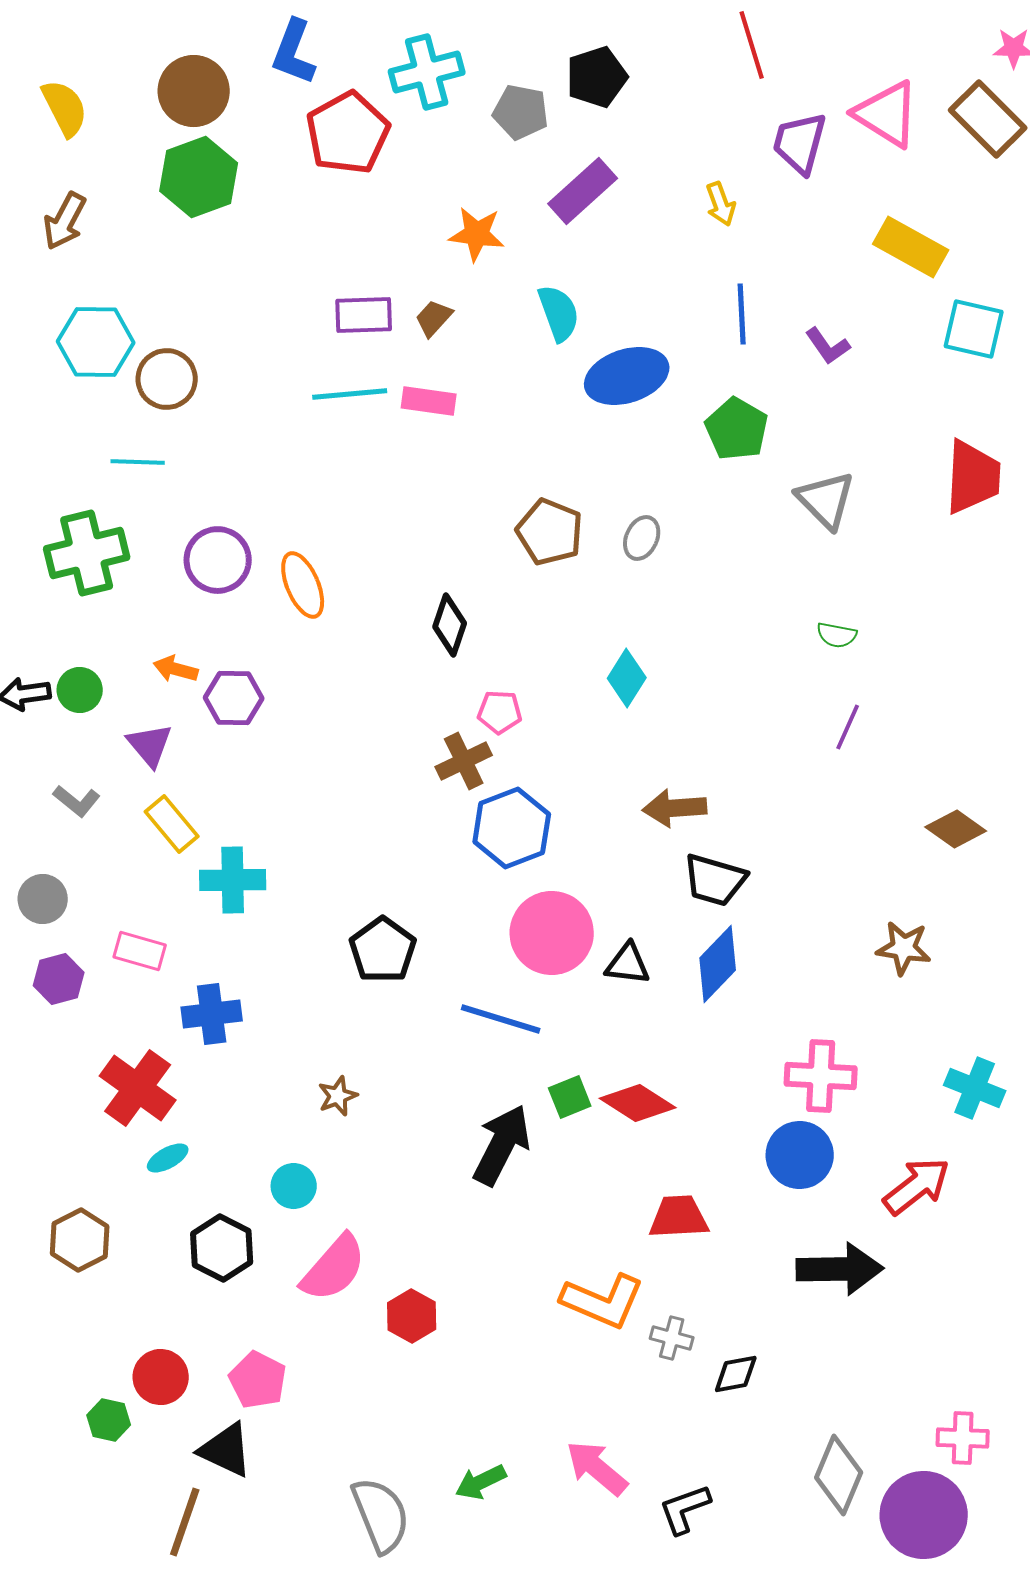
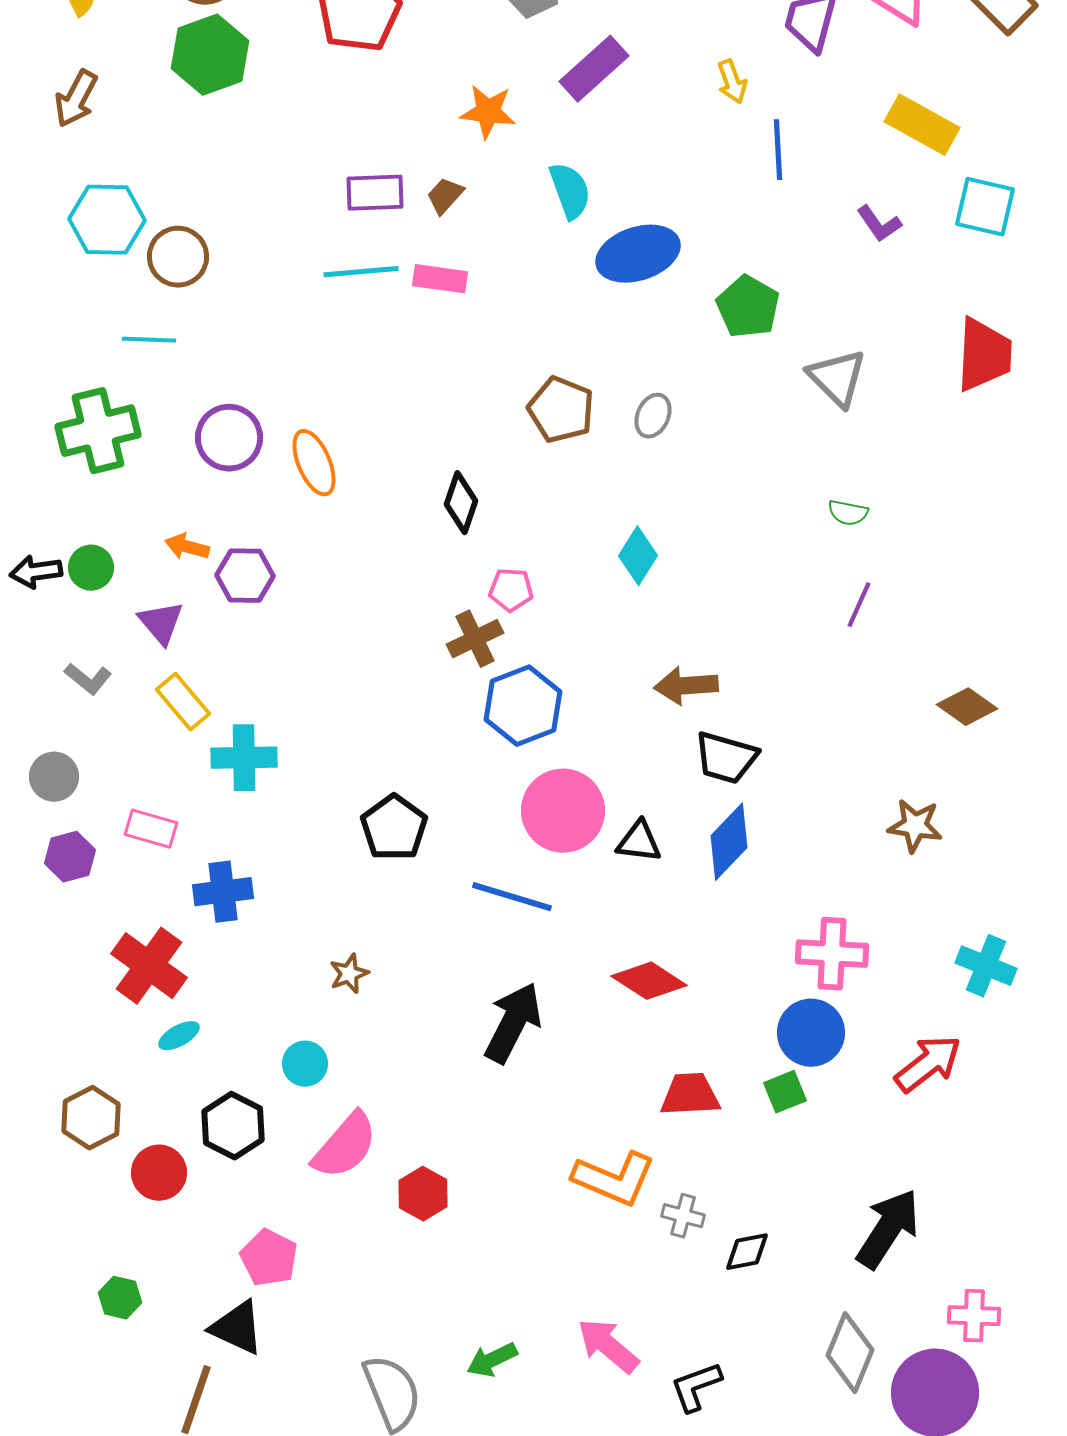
blue line: (742, 314) -> (778, 150), moved
purple L-shape: (828, 346) -> (879, 224), moved
green square: (570, 1097) -> (785, 1092), moved
black arrow: (840, 1269) -> (888, 1229), moved, turned -56
red circle: (161, 1377) -> (159, 1173), moved

